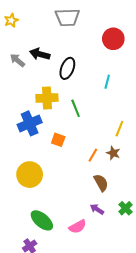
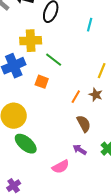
green line: (76, 108) -> (54, 60), moved, turned -30
green ellipse: (42, 220) -> (26, 144), moved

